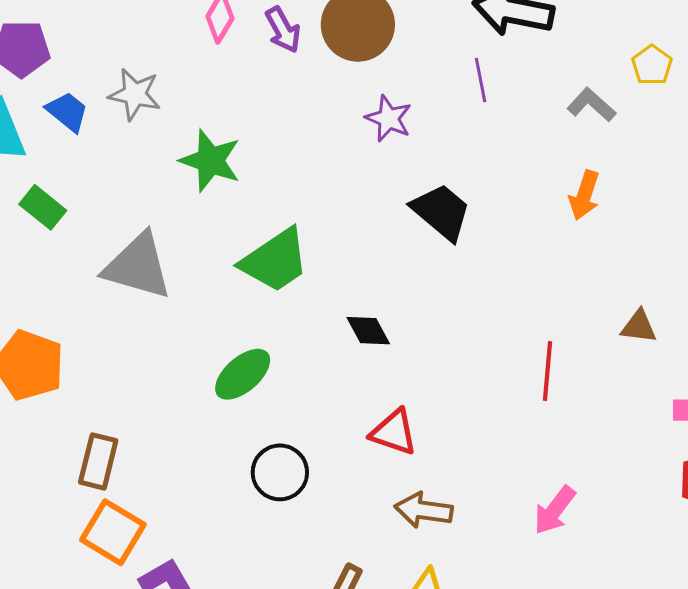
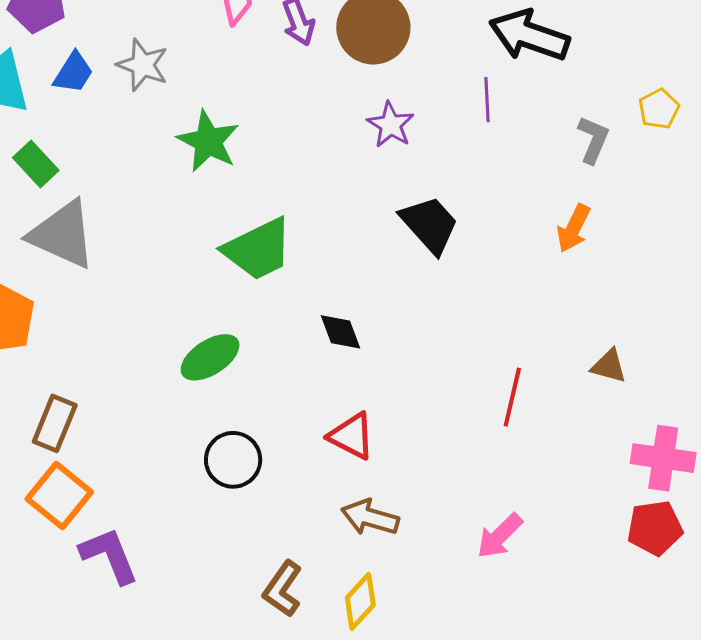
gray L-shape: (591, 105) -> (593, 140), turned 63
blue trapezoid: (67, 112) -> (73, 73), turned 75
gray triangle: (138, 266) -> (62, 234), moved

